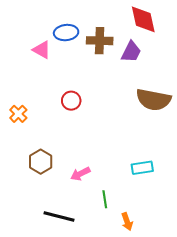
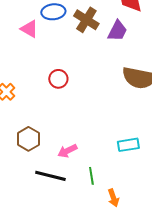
brown cross: (100, 41) -> (86, 20), turned 30
black line: (59, 217) -> (50, 176), moved

